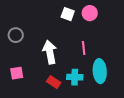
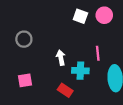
white arrow: (50, 52) -> (61, 58), size x0.6
cyan cross: (75, 77) -> (80, 71), moved

